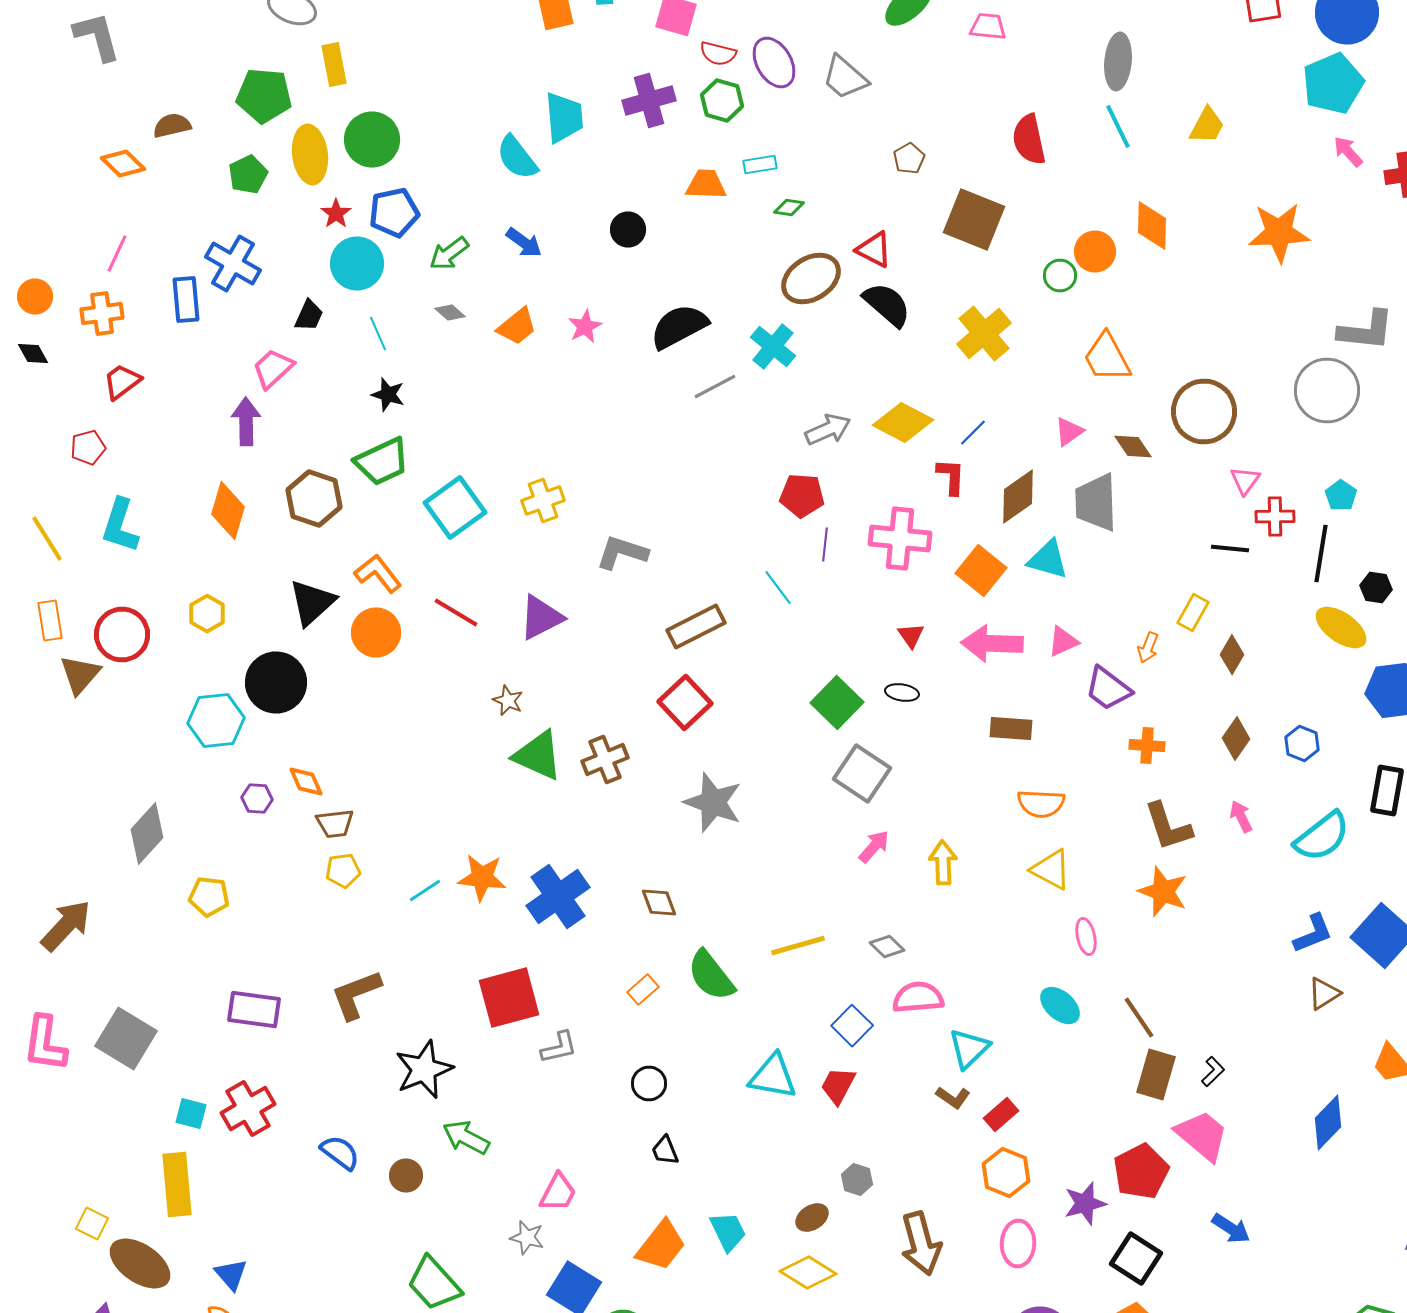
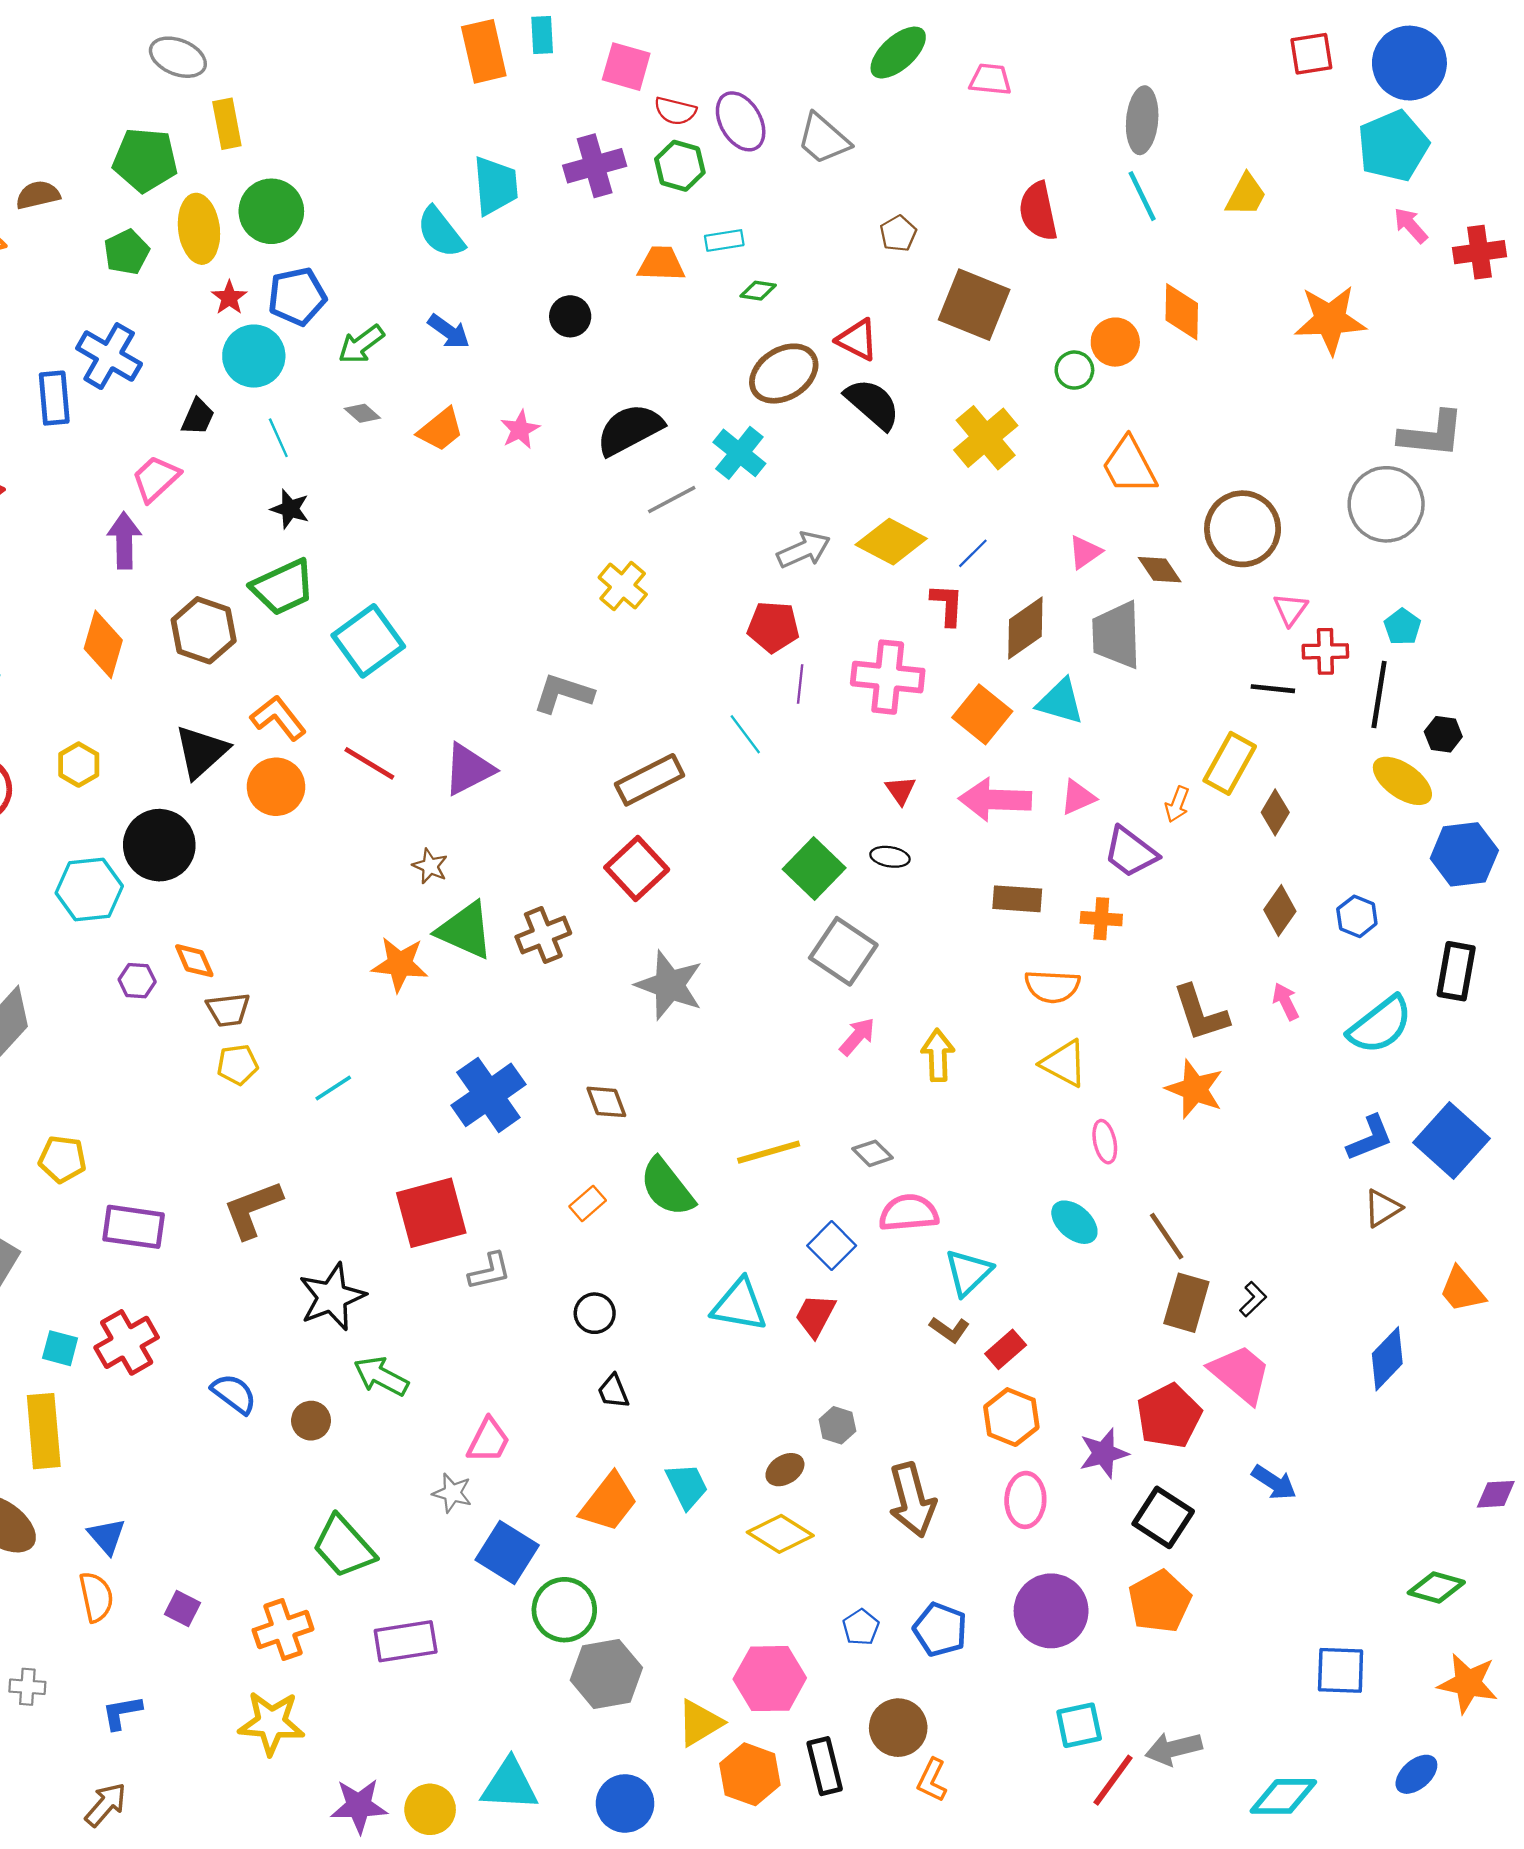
yellow cross: (543, 500) -> (623, 586), moved, turned -30
yellow rectangle: (1193, 612) -> (1230, 763), size x1.4
orange cross: (1147, 746) -> (1101, 919), moved
orange star: (482, 878) -> (400, 964), moved
yellow pentagon: (209, 896) -> (62, 1159), moved

